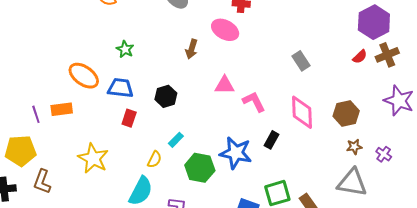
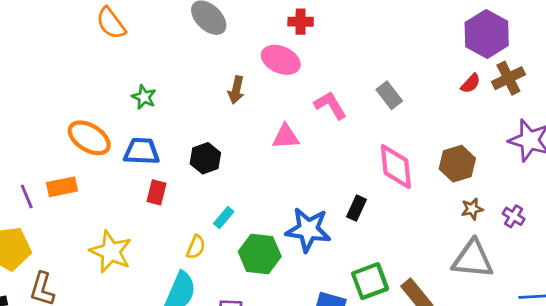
pink L-shape: (254, 102) -> (330, 105), moved

